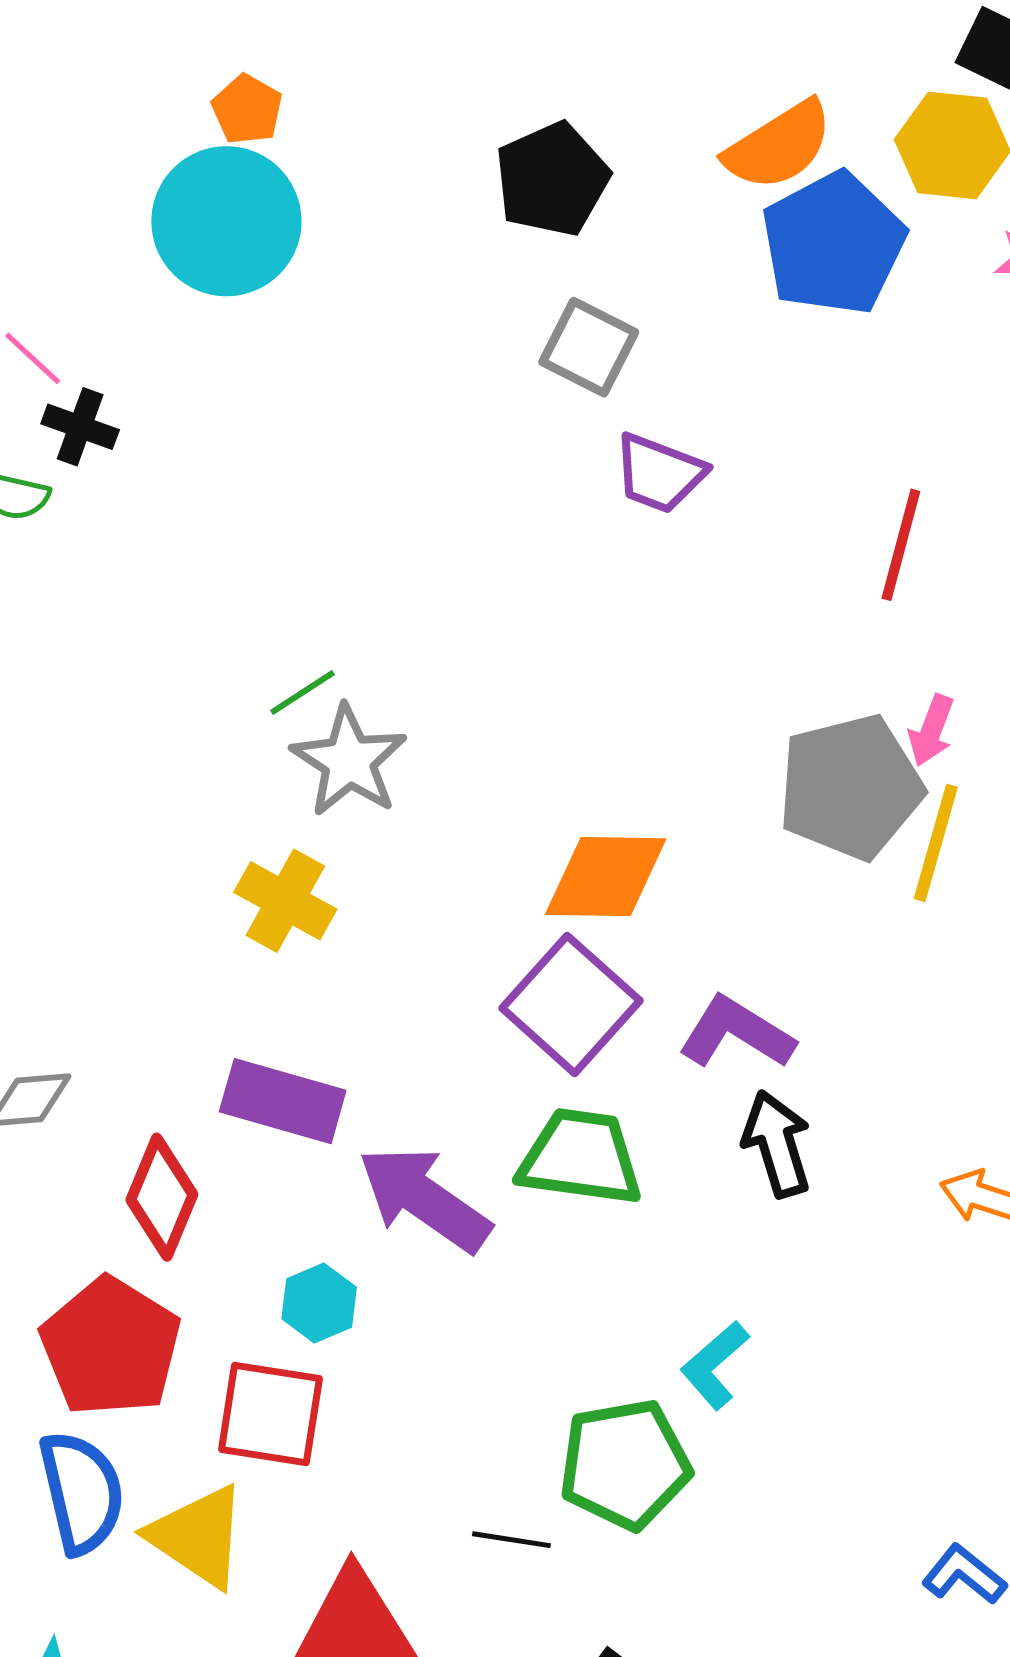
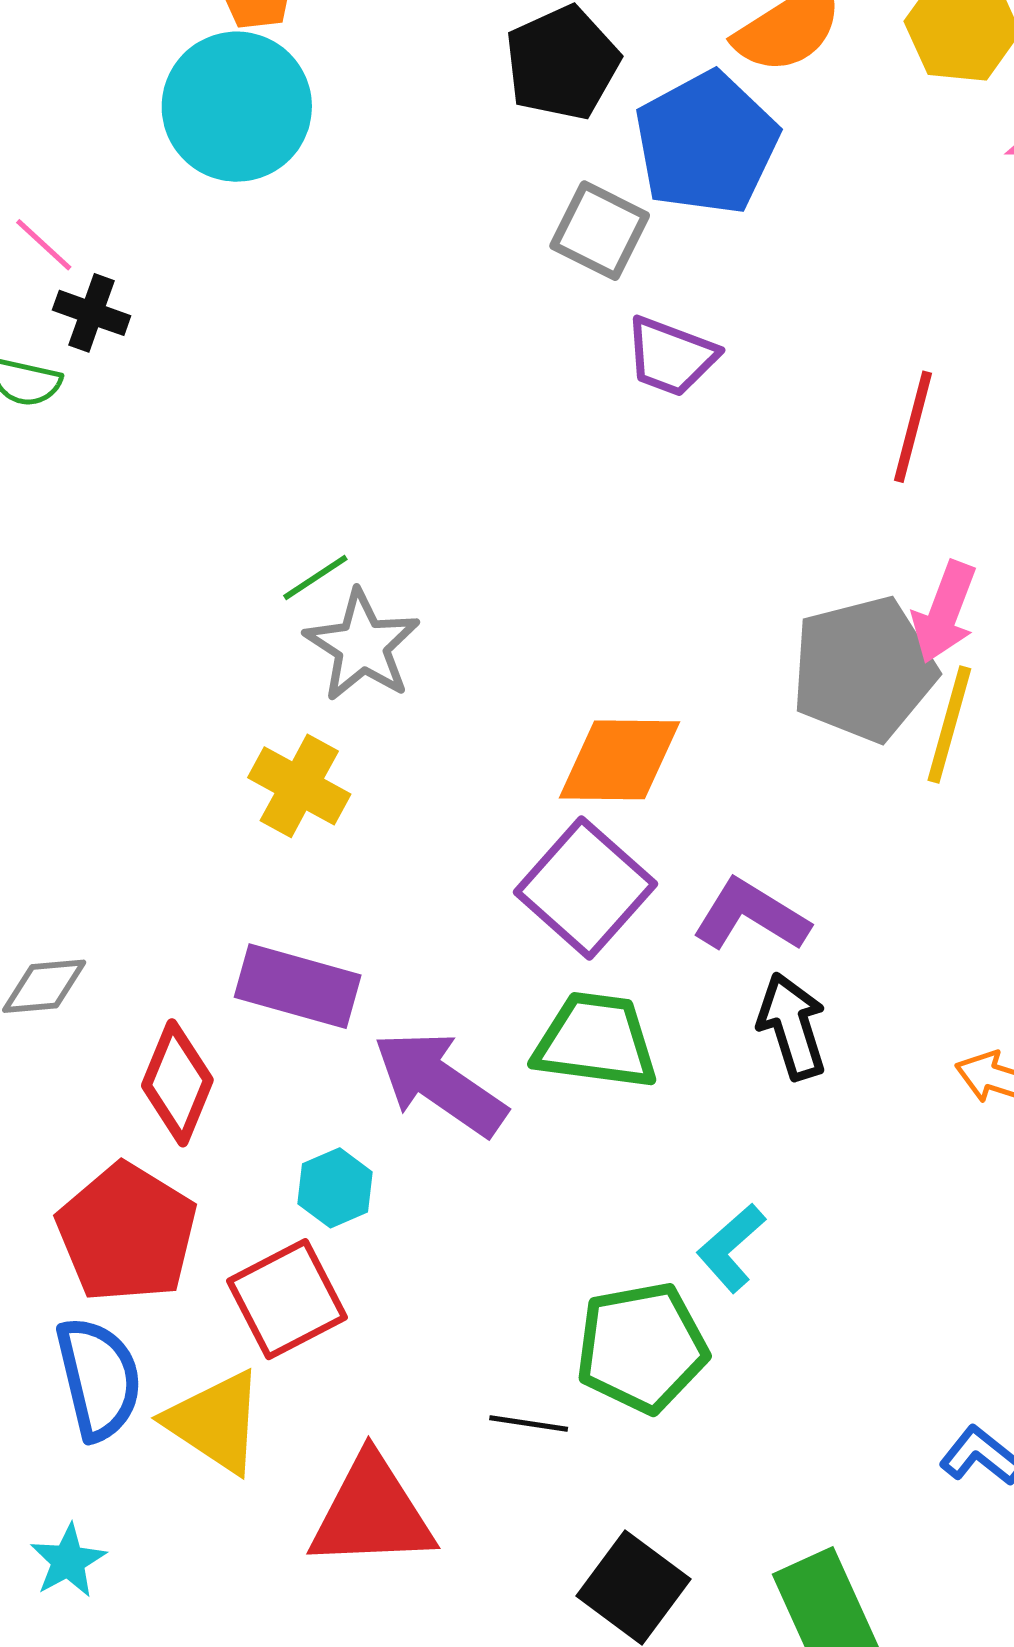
blue pentagon: (833, 244) -> (706, 143), moved
pink arrow: (931, 730) -> (944, 612), size x1.4
red square: (270, 1414) -> (287, 1299), turned -36

